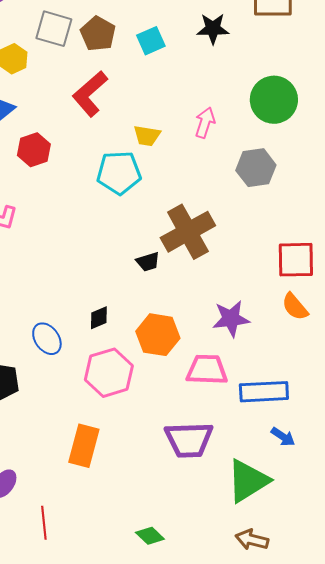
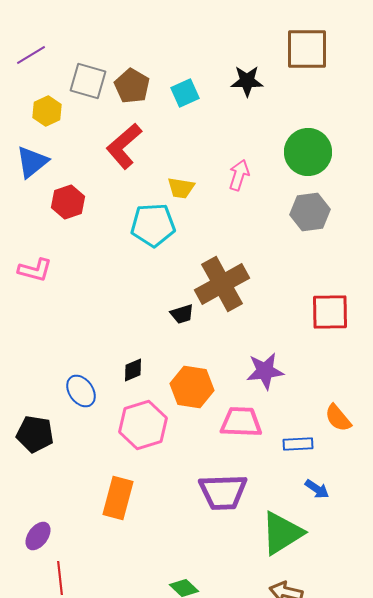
gray hexagon: (256, 168) -> (310, 212), moved
orange semicircle: (295, 307) -> (338, 418), moved
blue rectangle: (264, 392) -> (298, 444), size x0.6
red line: (44, 523) -> (60, 578), moved

